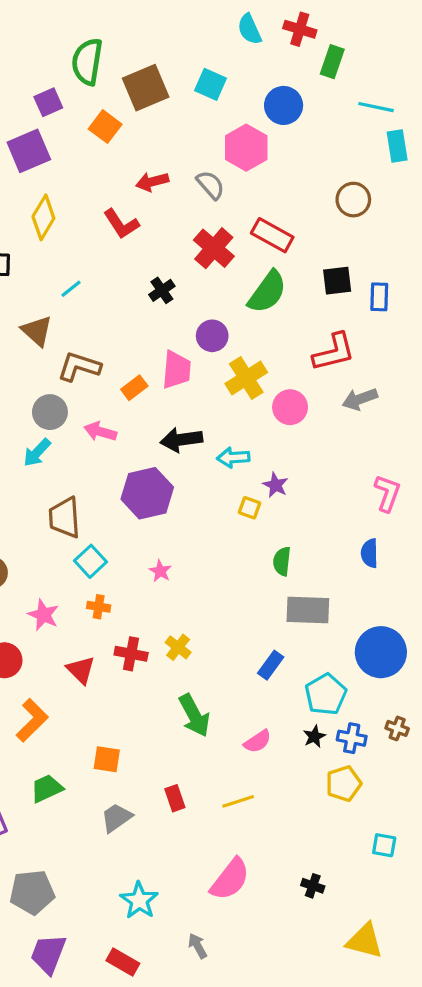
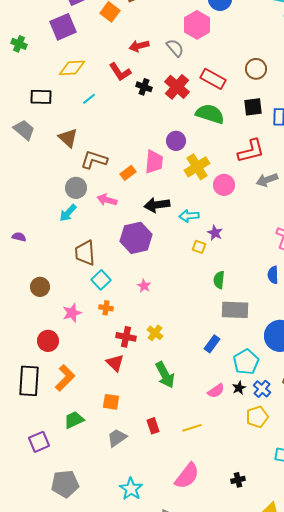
brown circle: (353, 200) -> (256, 69), moved
yellow diamond: (43, 217) -> (72, 68), turned 56
cyan line: (71, 289) -> (89, 99), moved
black cross: (162, 290) -> (144, 87), moved, turned -35
green semicircle: (267, 292) -> (210, 114), turned -108
pink star: (43, 615) -> (72, 313), turned 30
red triangle: (81, 670) -> (115, 363), moved
blue cross: (352, 738) -> (262, 389), turned 30
pink semicircle: (258, 741) -> (216, 391), moved
black cross: (313, 886) -> (238, 480), turned -32

